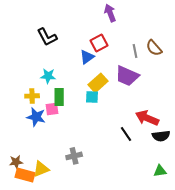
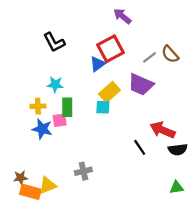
purple arrow: (110, 13) -> (122, 16), turned -30
red square: (99, 43) -> (110, 49), size x1.4
gray line: (135, 51) -> (149, 57), turned 64

